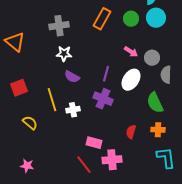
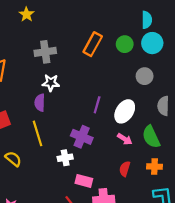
pink arrow: (131, 52) -> (125, 139), moved
gray circle: (152, 58) -> (145, 76), moved
purple semicircle: (72, 77) -> (40, 103), moved, turned 63
purple cross: (103, 99) -> (82, 137), moved
white cross: (73, 110) -> (65, 158), moved

